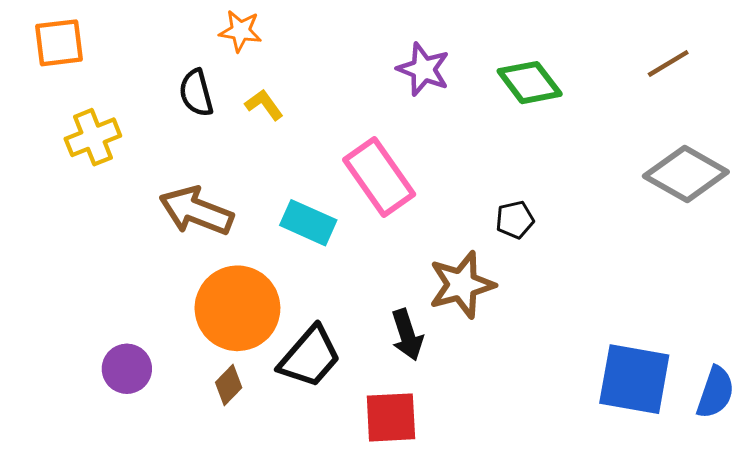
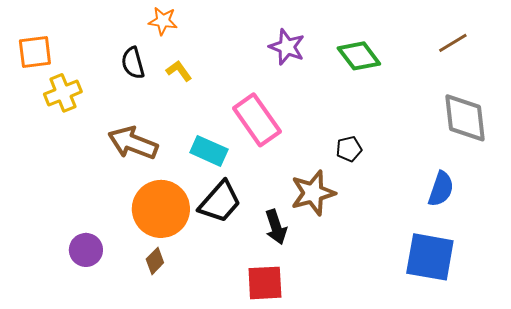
orange square: (59, 43) -> (35, 52), moved
gray diamond: (686, 174) -> (465, 118), turned 54
black trapezoid: (310, 357) -> (220, 202), moved
blue semicircle: (715, 392) -> (441, 189), moved

